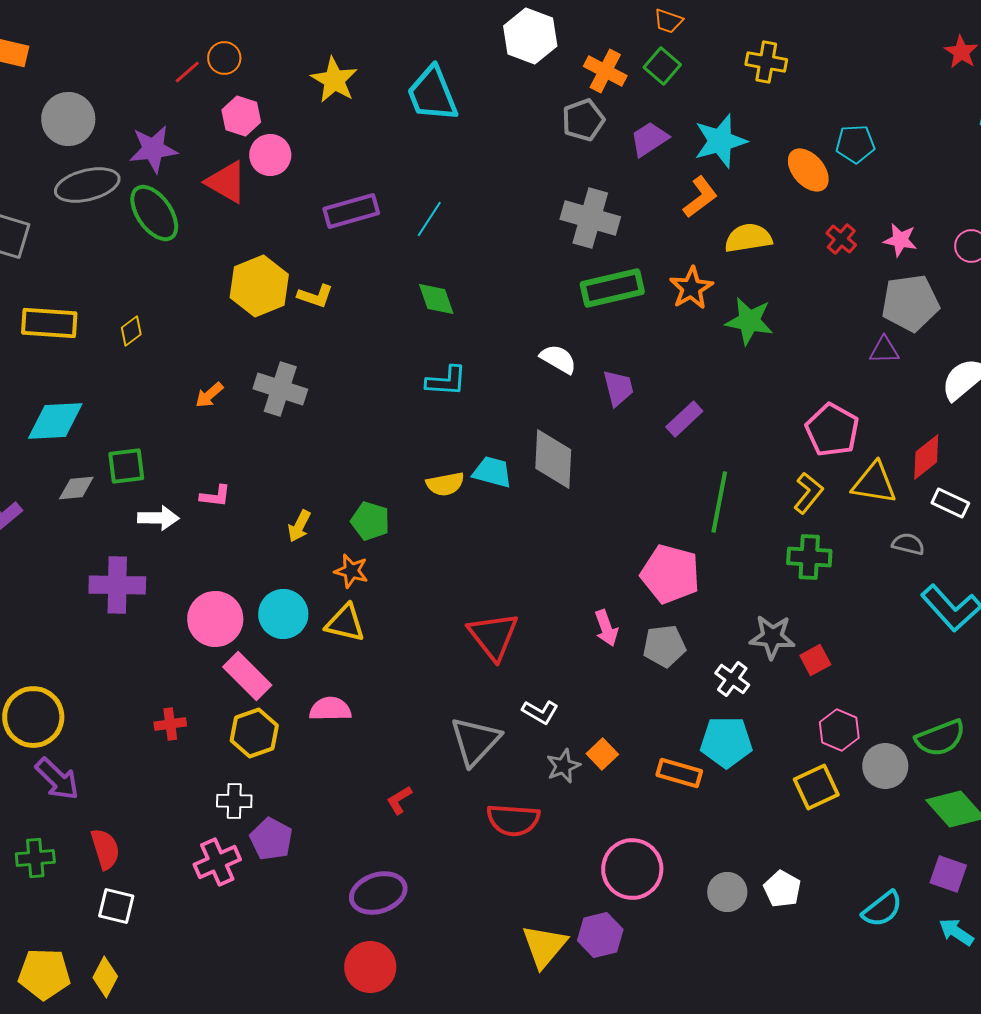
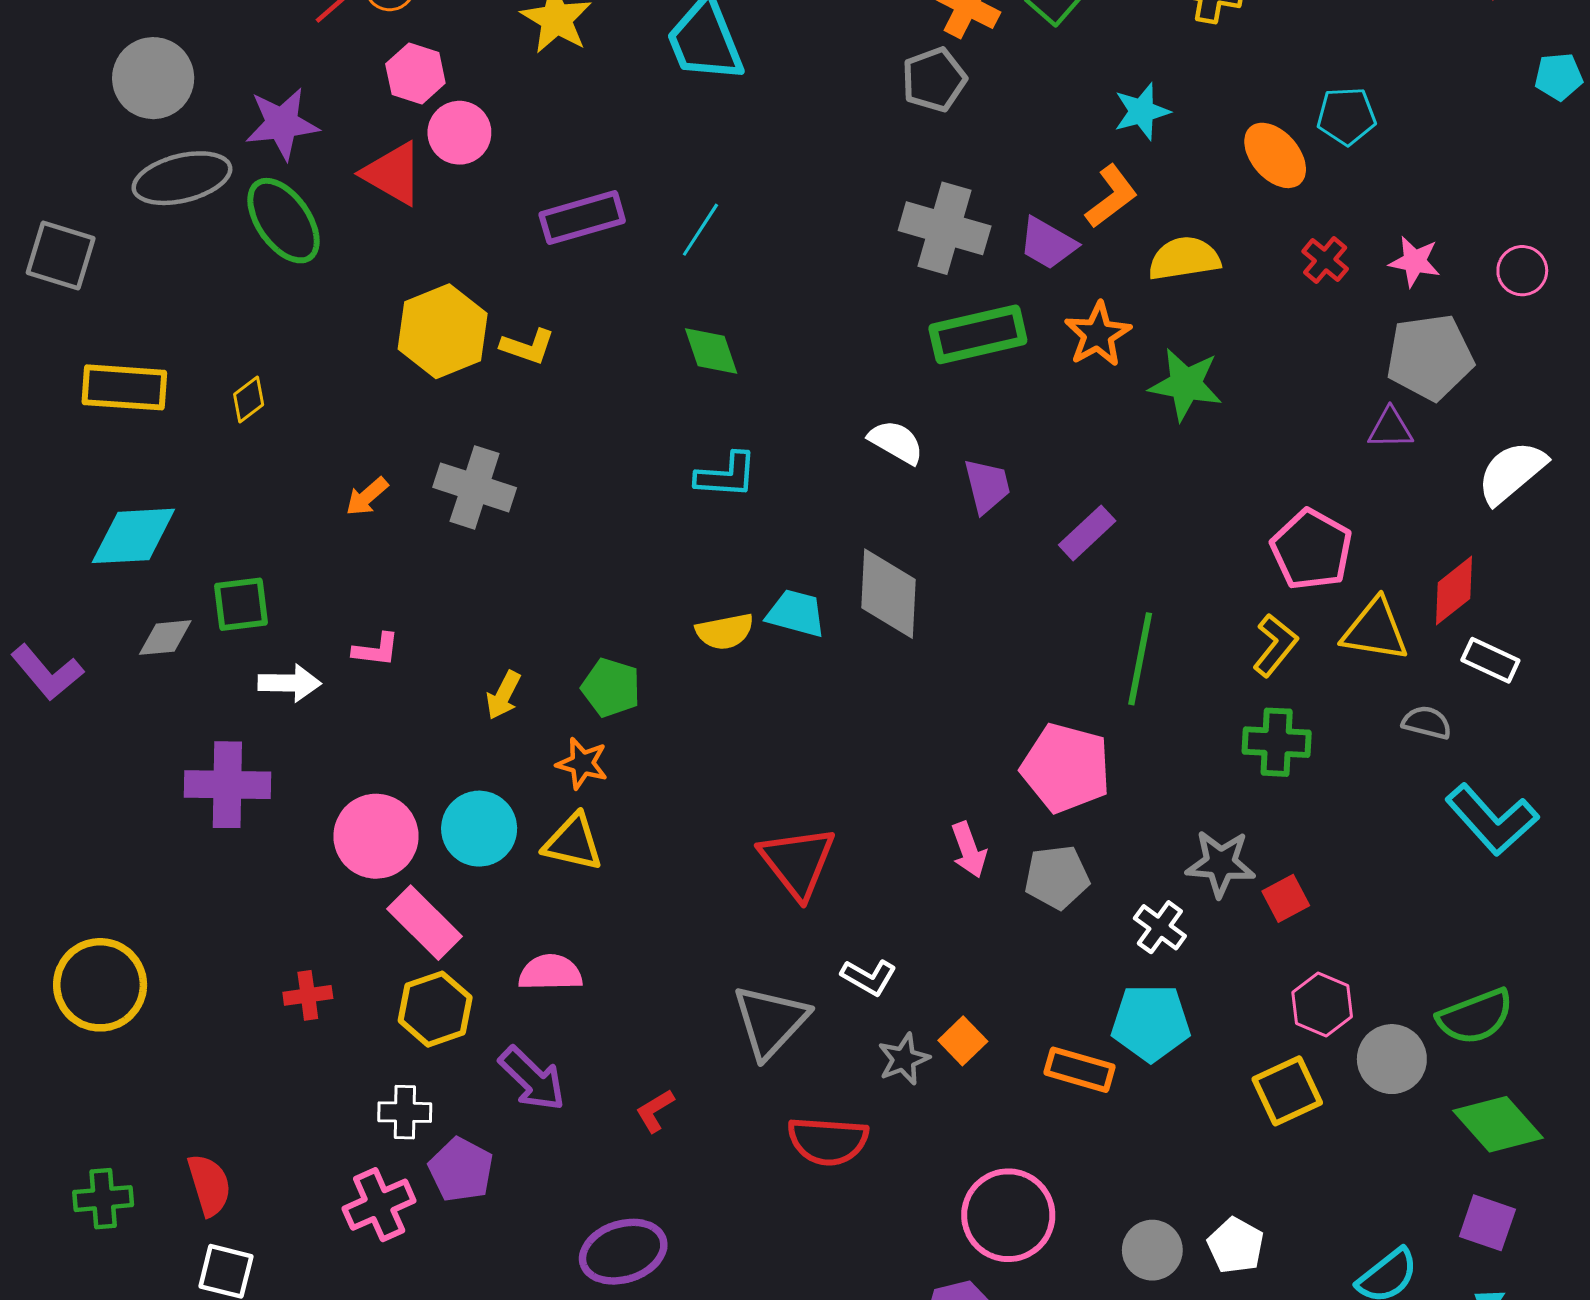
purple trapezoid: (649, 139) -> (1048, 243), moved, turned -117
cyan star: (720, 141) -> (1142, 111), size x0.7
purple arrow: (57, 779) -> (532, 1079), moved

